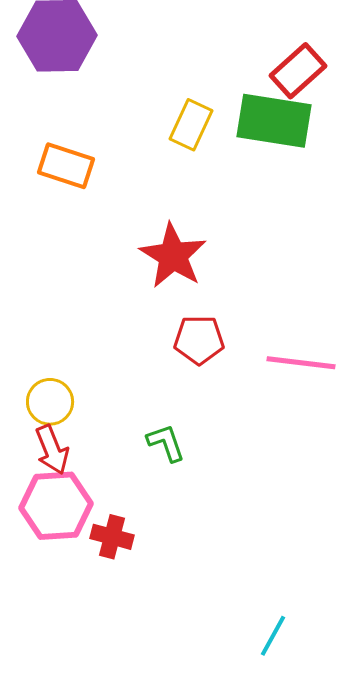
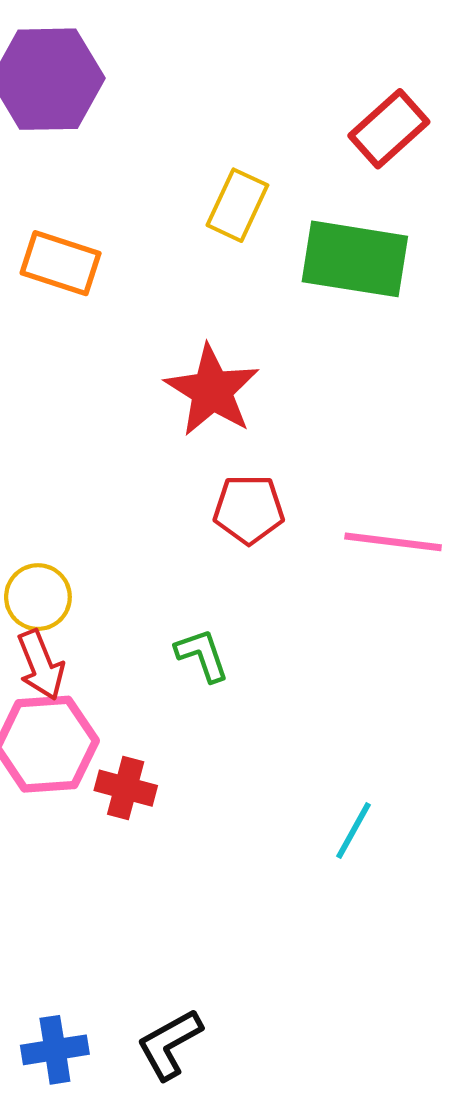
green rectangle: (274, 121) -> (355, 259), moved
cyan line: (273, 636) -> (353, 830), moved

